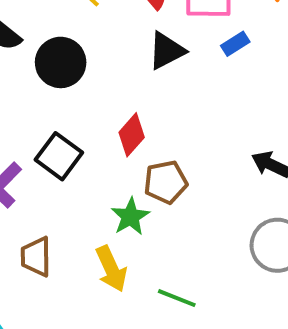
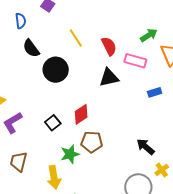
blue rectangle: (235, 44) -> (155, 92), moved
black square: (59, 156) -> (53, 123), moved, size x0.7

